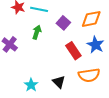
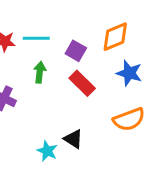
red rectangle: (73, 51) -> (82, 83), moved
black triangle: (59, 82) -> (73, 139), moved

